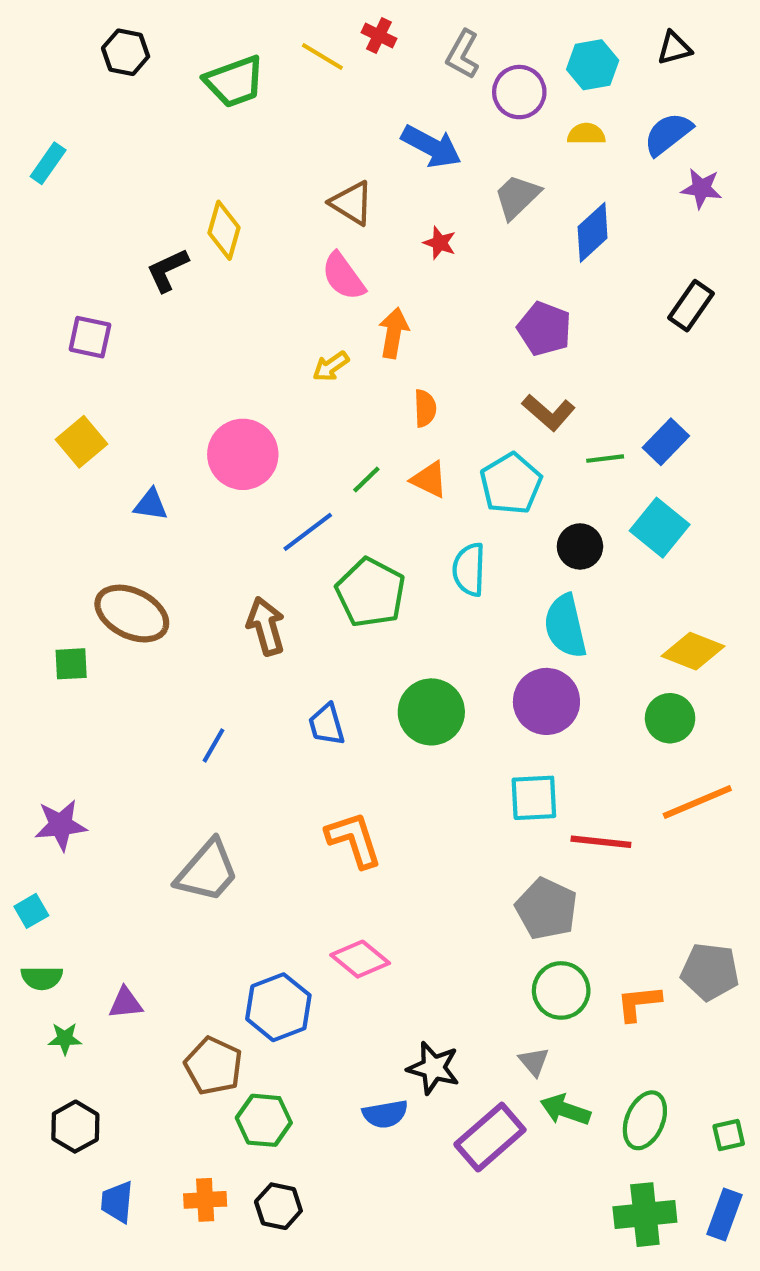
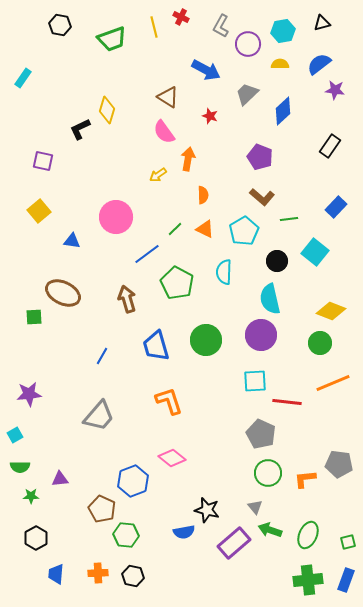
yellow line: (322, 56) -> (154, 27), turned 45
blue rectangle: (666, 442) -> (336, 207), moved
blue trapezoid: (327, 725) -> (156, 346), size x1.5

